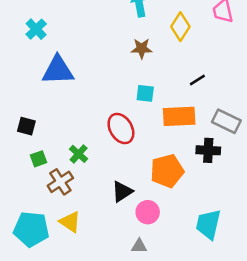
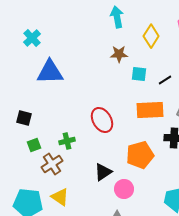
cyan square: (145, 93) -> (139, 74), moved
green cross: (79, 154) -> (67, 141), turned 35

